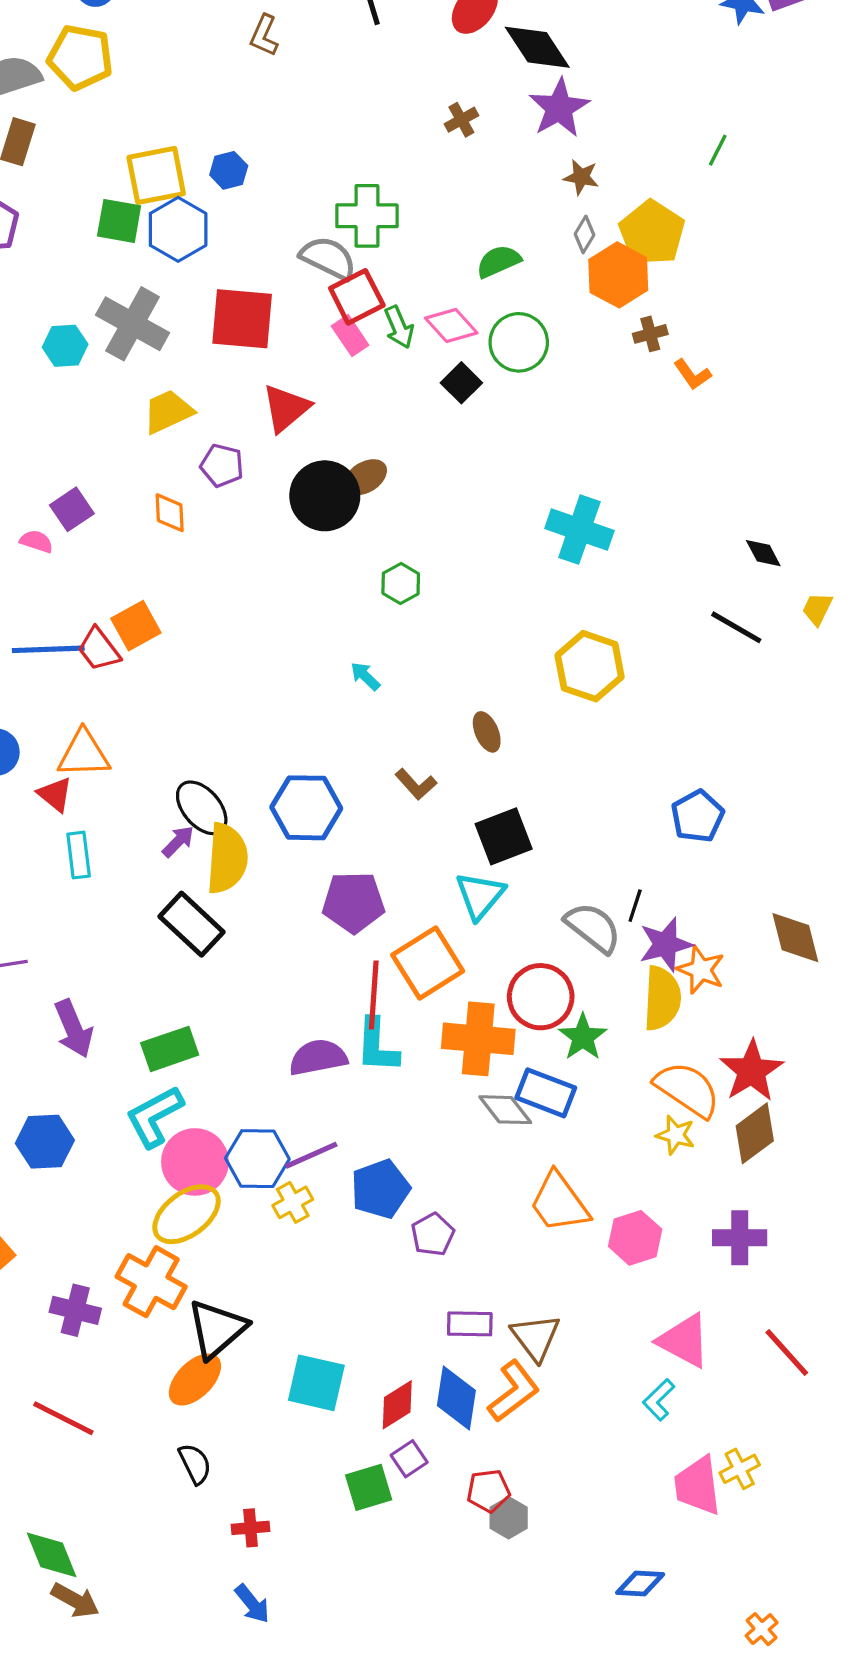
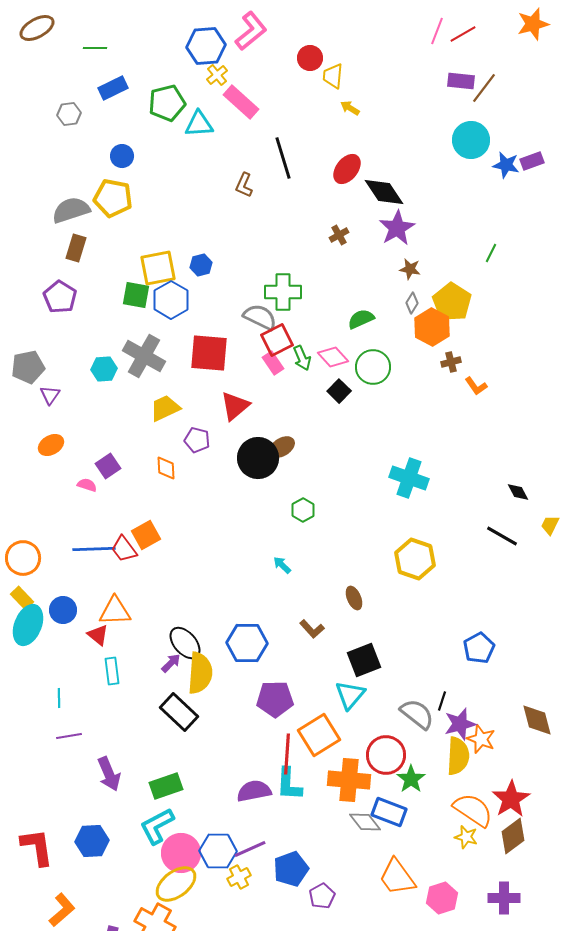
brown L-shape: (264, 35) -> (244, 185), moved

